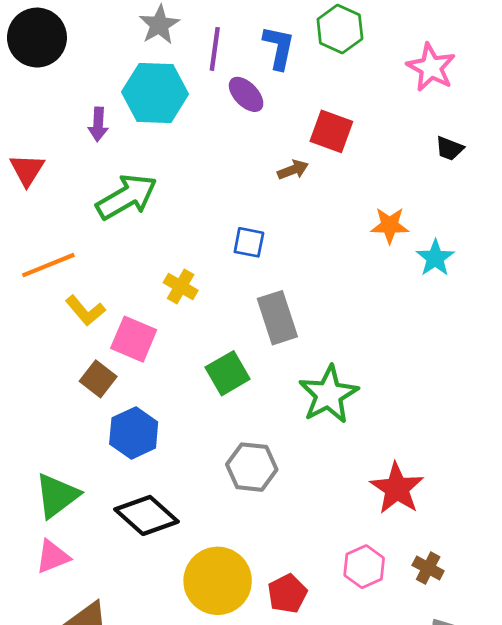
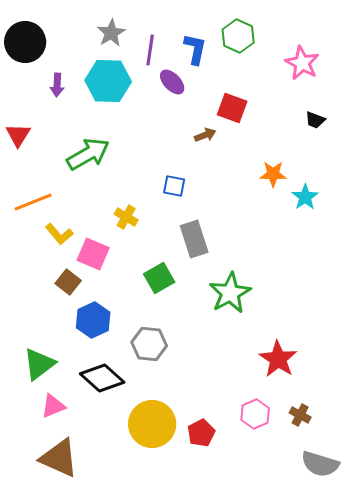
purple arrow: (98, 124) -> (57, 85), moved
gray hexagon: (252, 467) -> (149, 344), moved
pink triangle: (53, 557) -> (53, 406), moved

